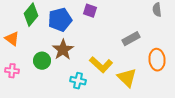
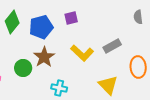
purple square: (90, 11) -> (71, 18), turned -32
yellow L-shape: (101, 65) -> (82, 53), moved

